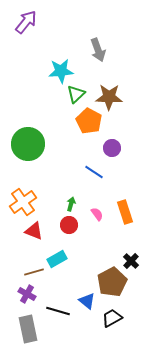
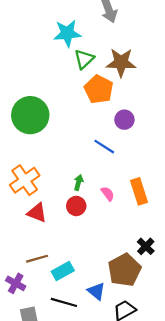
cyan rectangle: (57, 259) -> (63, 271), moved
purple cross: (27, 294) -> (16, 283), moved

